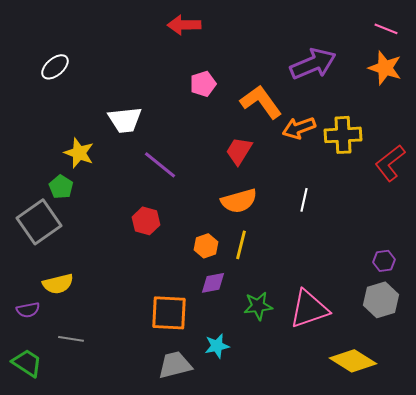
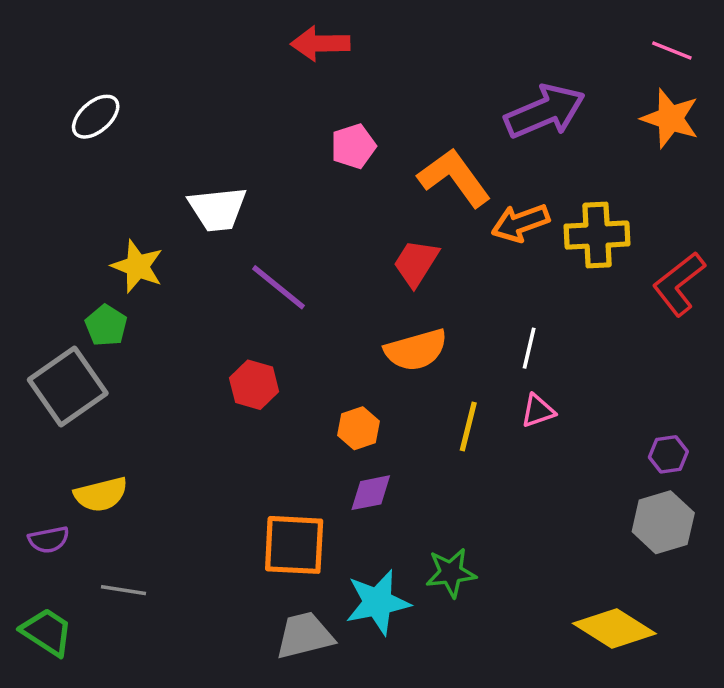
yellow line: (241, 245) -> (468, 427), moved
green star: (258, 306) -> (451, 573), moved
pink triangle: (309, 309) -> (538, 411), moved, size x0.5
cyan star: (217, 346) -> (378, 602), size x1.5

